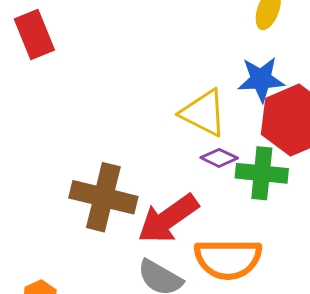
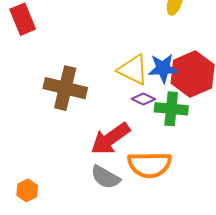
blue star: (261, 79) -> (163, 68), moved
brown cross: (103, 197) -> (65, 88), moved

